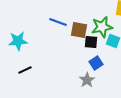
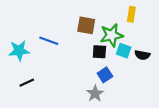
blue line: (58, 22) -> (49, 41), moved
brown square: (79, 30) -> (86, 25), moved

